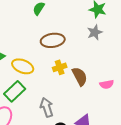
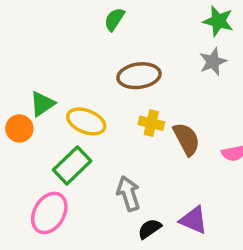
yellow cross: (60, 67) -> (151, 123), turned 32

